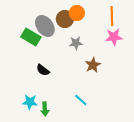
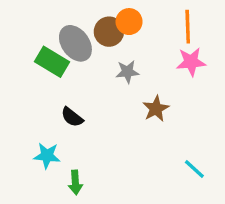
cyan line: (81, 100) -> (194, 169), moved
cyan star: (30, 102) -> (47, 156), moved

